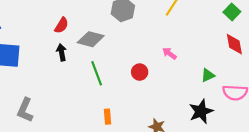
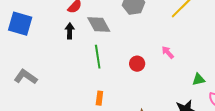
gray diamond: (91, 39) -> (99, 25), turned 35
gray L-shape: (25, 110) -> (26, 77), turned 90

